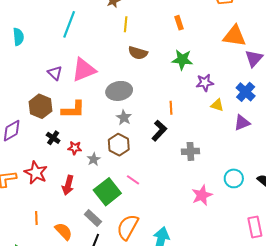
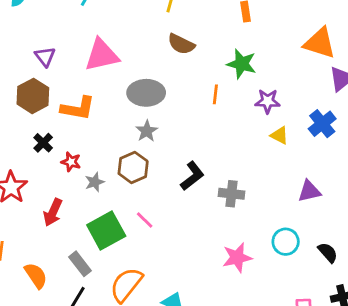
purple triangle: (55, 73) -> (45, 57), moved
orange line: (171, 108) -> (215, 94), moved
purple triangle: (242, 123) -> (309, 191), moved
black L-shape: (159, 131) -> (192, 176), moved

